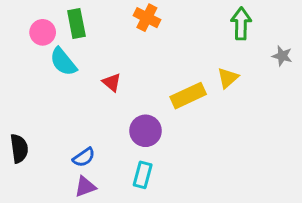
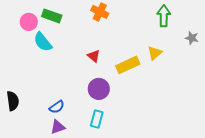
green rectangle: (76, 24) -> (52, 16), turned -60
red triangle: (112, 82) -> (94, 56), moved

